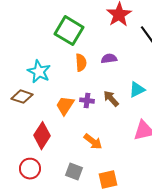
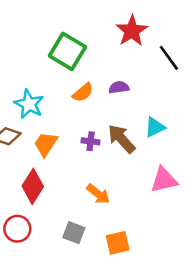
orange semicircle: (81, 63) -> (83, 93), turned 54
brown arrow: (111, 99) -> (121, 139), size x1.4
orange trapezoid: (65, 106) -> (46, 144), moved

